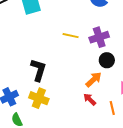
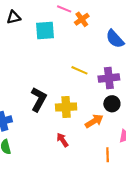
yellow cross: (39, 98) -> (66, 107), moved, turned -36
red arrow: (90, 99) -> (62, 140), moved

